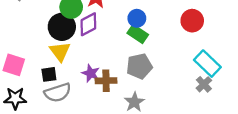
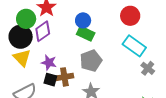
cyan rectangle: (207, 64) -> (134, 46), moved
purple star: (91, 73) -> (49, 63), moved
black square: (49, 74) -> (50, 80), moved, turned 32

